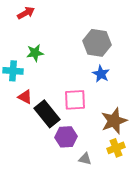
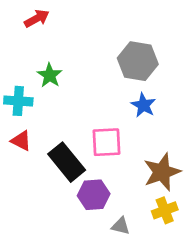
green star: (35, 53) -> (50, 75), turned -30
red triangle: (25, 97) -> (21, 141), moved

